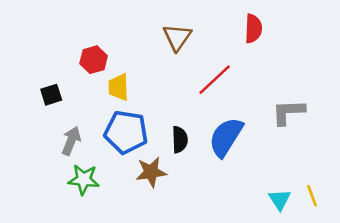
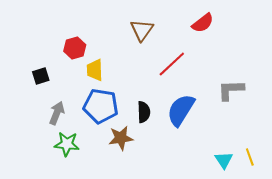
red semicircle: (253, 29) -> (203, 23), turned 50

